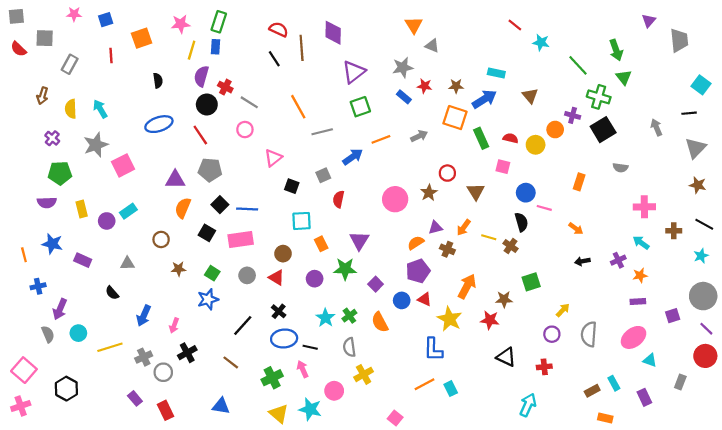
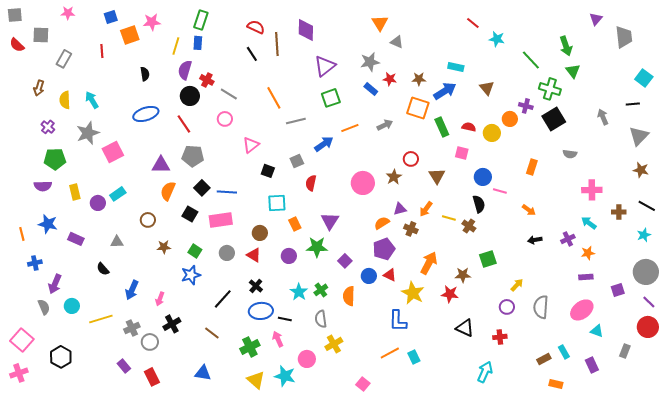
blue square: (106, 20) -> (111, 17), moved
pink star: (181, 24) -> (152, 22), moved
orange semicircle: (380, 322) -> (349, 296), turned 30

